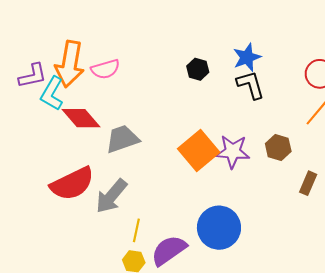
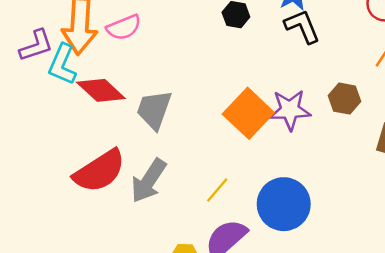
gray trapezoid: (122, 139) -> (154, 110), turned -45
yellow line: (136, 230) -> (217, 190), moved, turned 35

